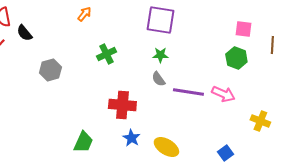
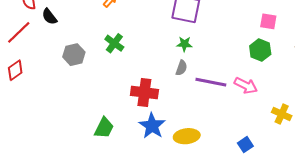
green cross: (106, 54) -> (114, 43), moved, turned -30
gray semicircle: (158, 79) -> (181, 68), turned -126
blue star: (131, 138) -> (152, 126), size x1.5
yellow ellipse: (166, 147) -> (187, 136), turned -40

